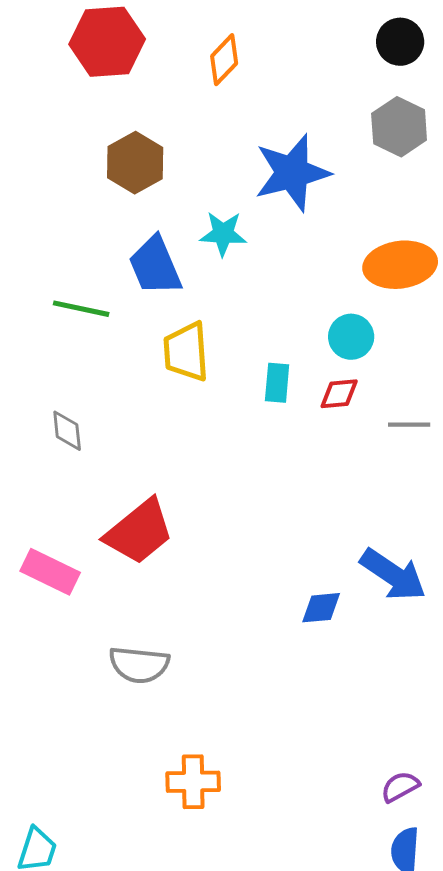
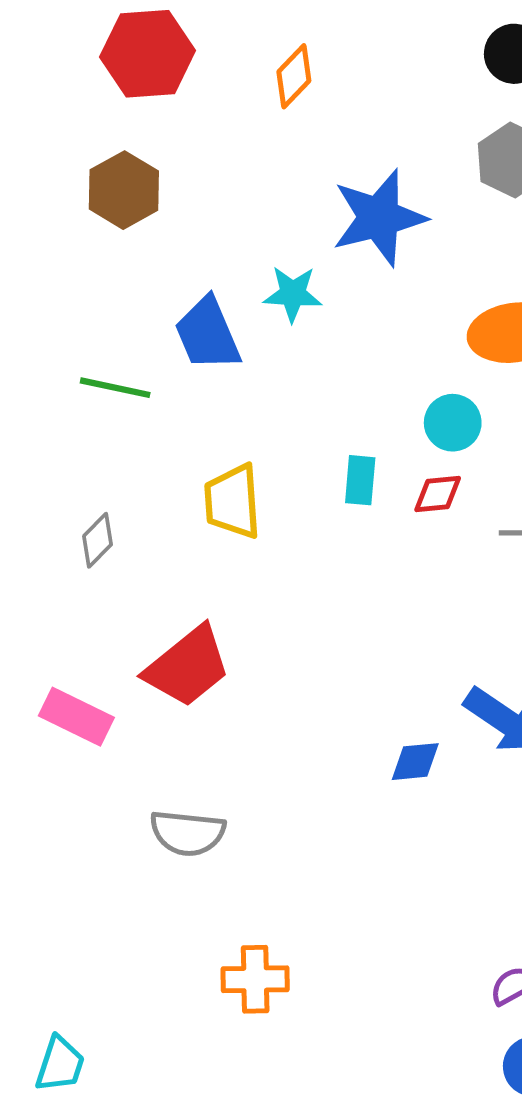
brown hexagon: (135, 163) -> (124, 190), moved
yellow trapezoid: (186, 352) -> (233, 501), moved
gray diamond: (67, 431) -> (98, 540), turned 51

